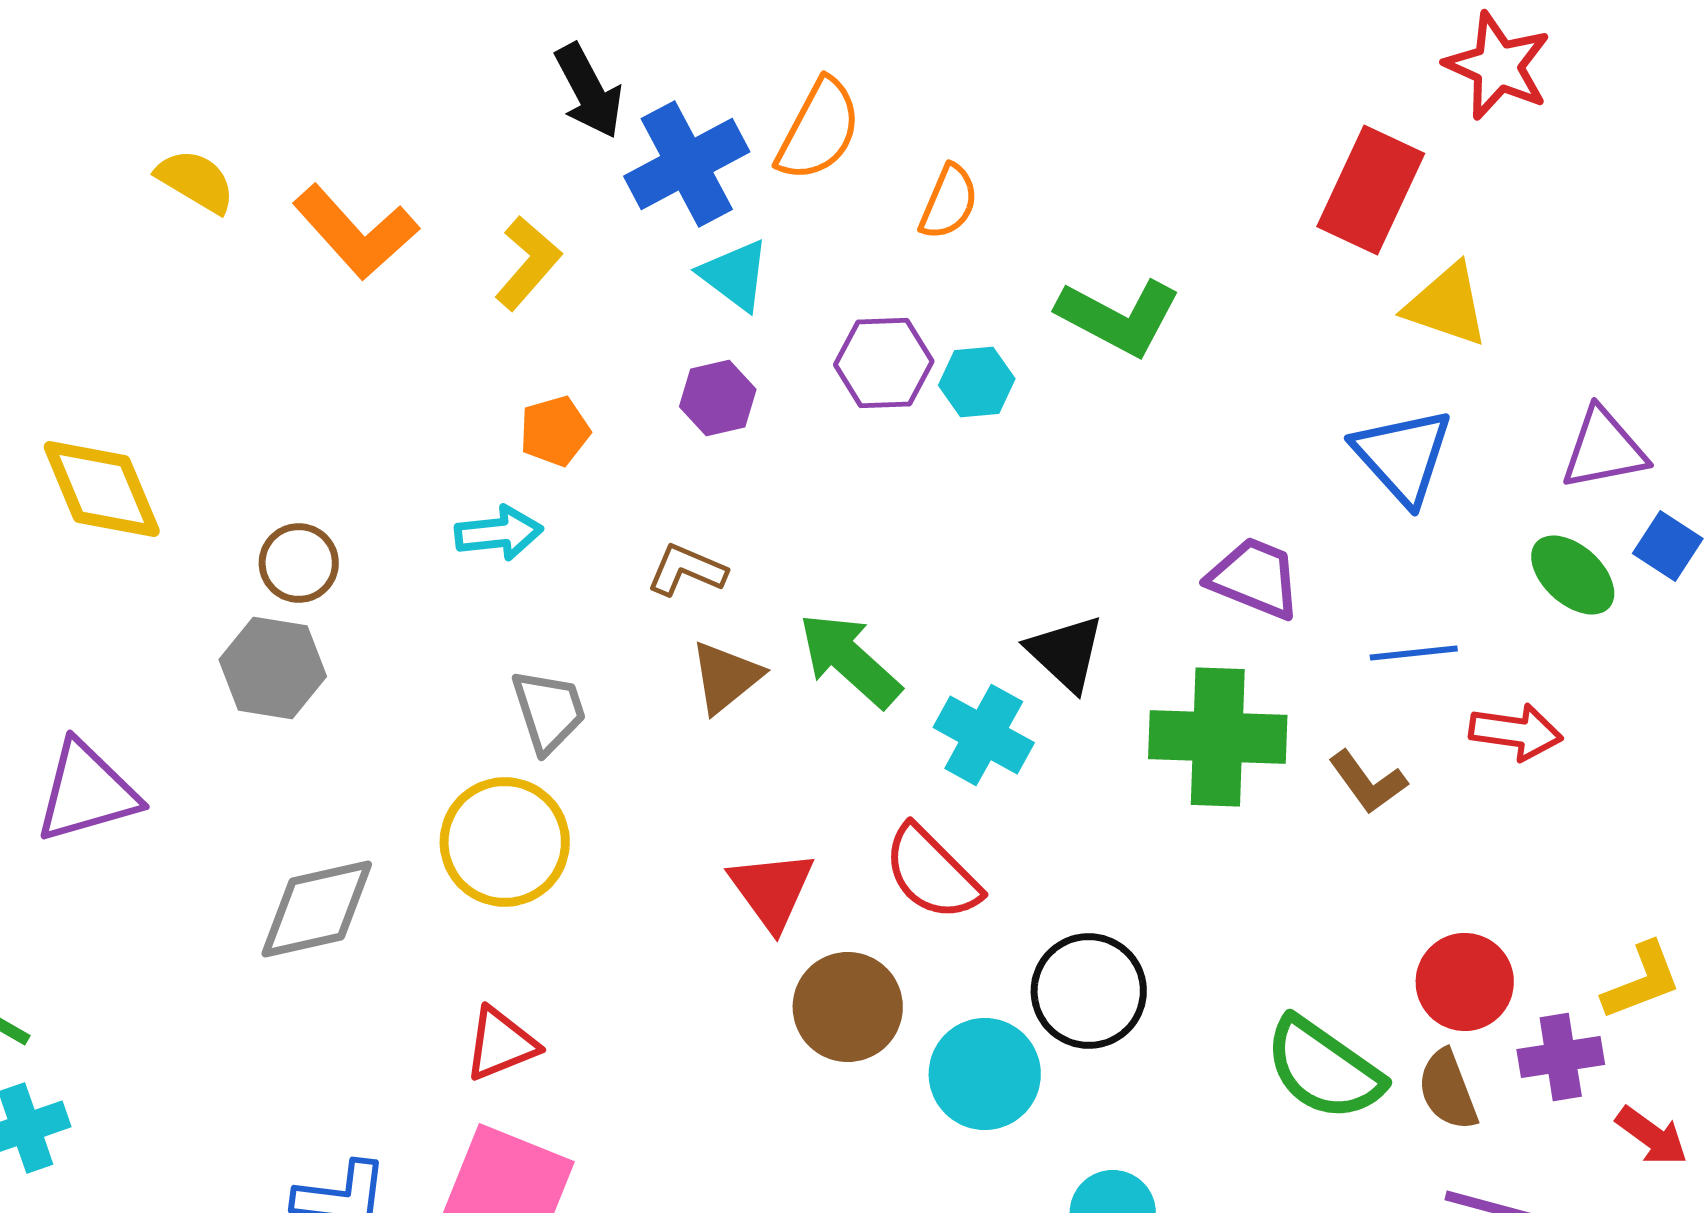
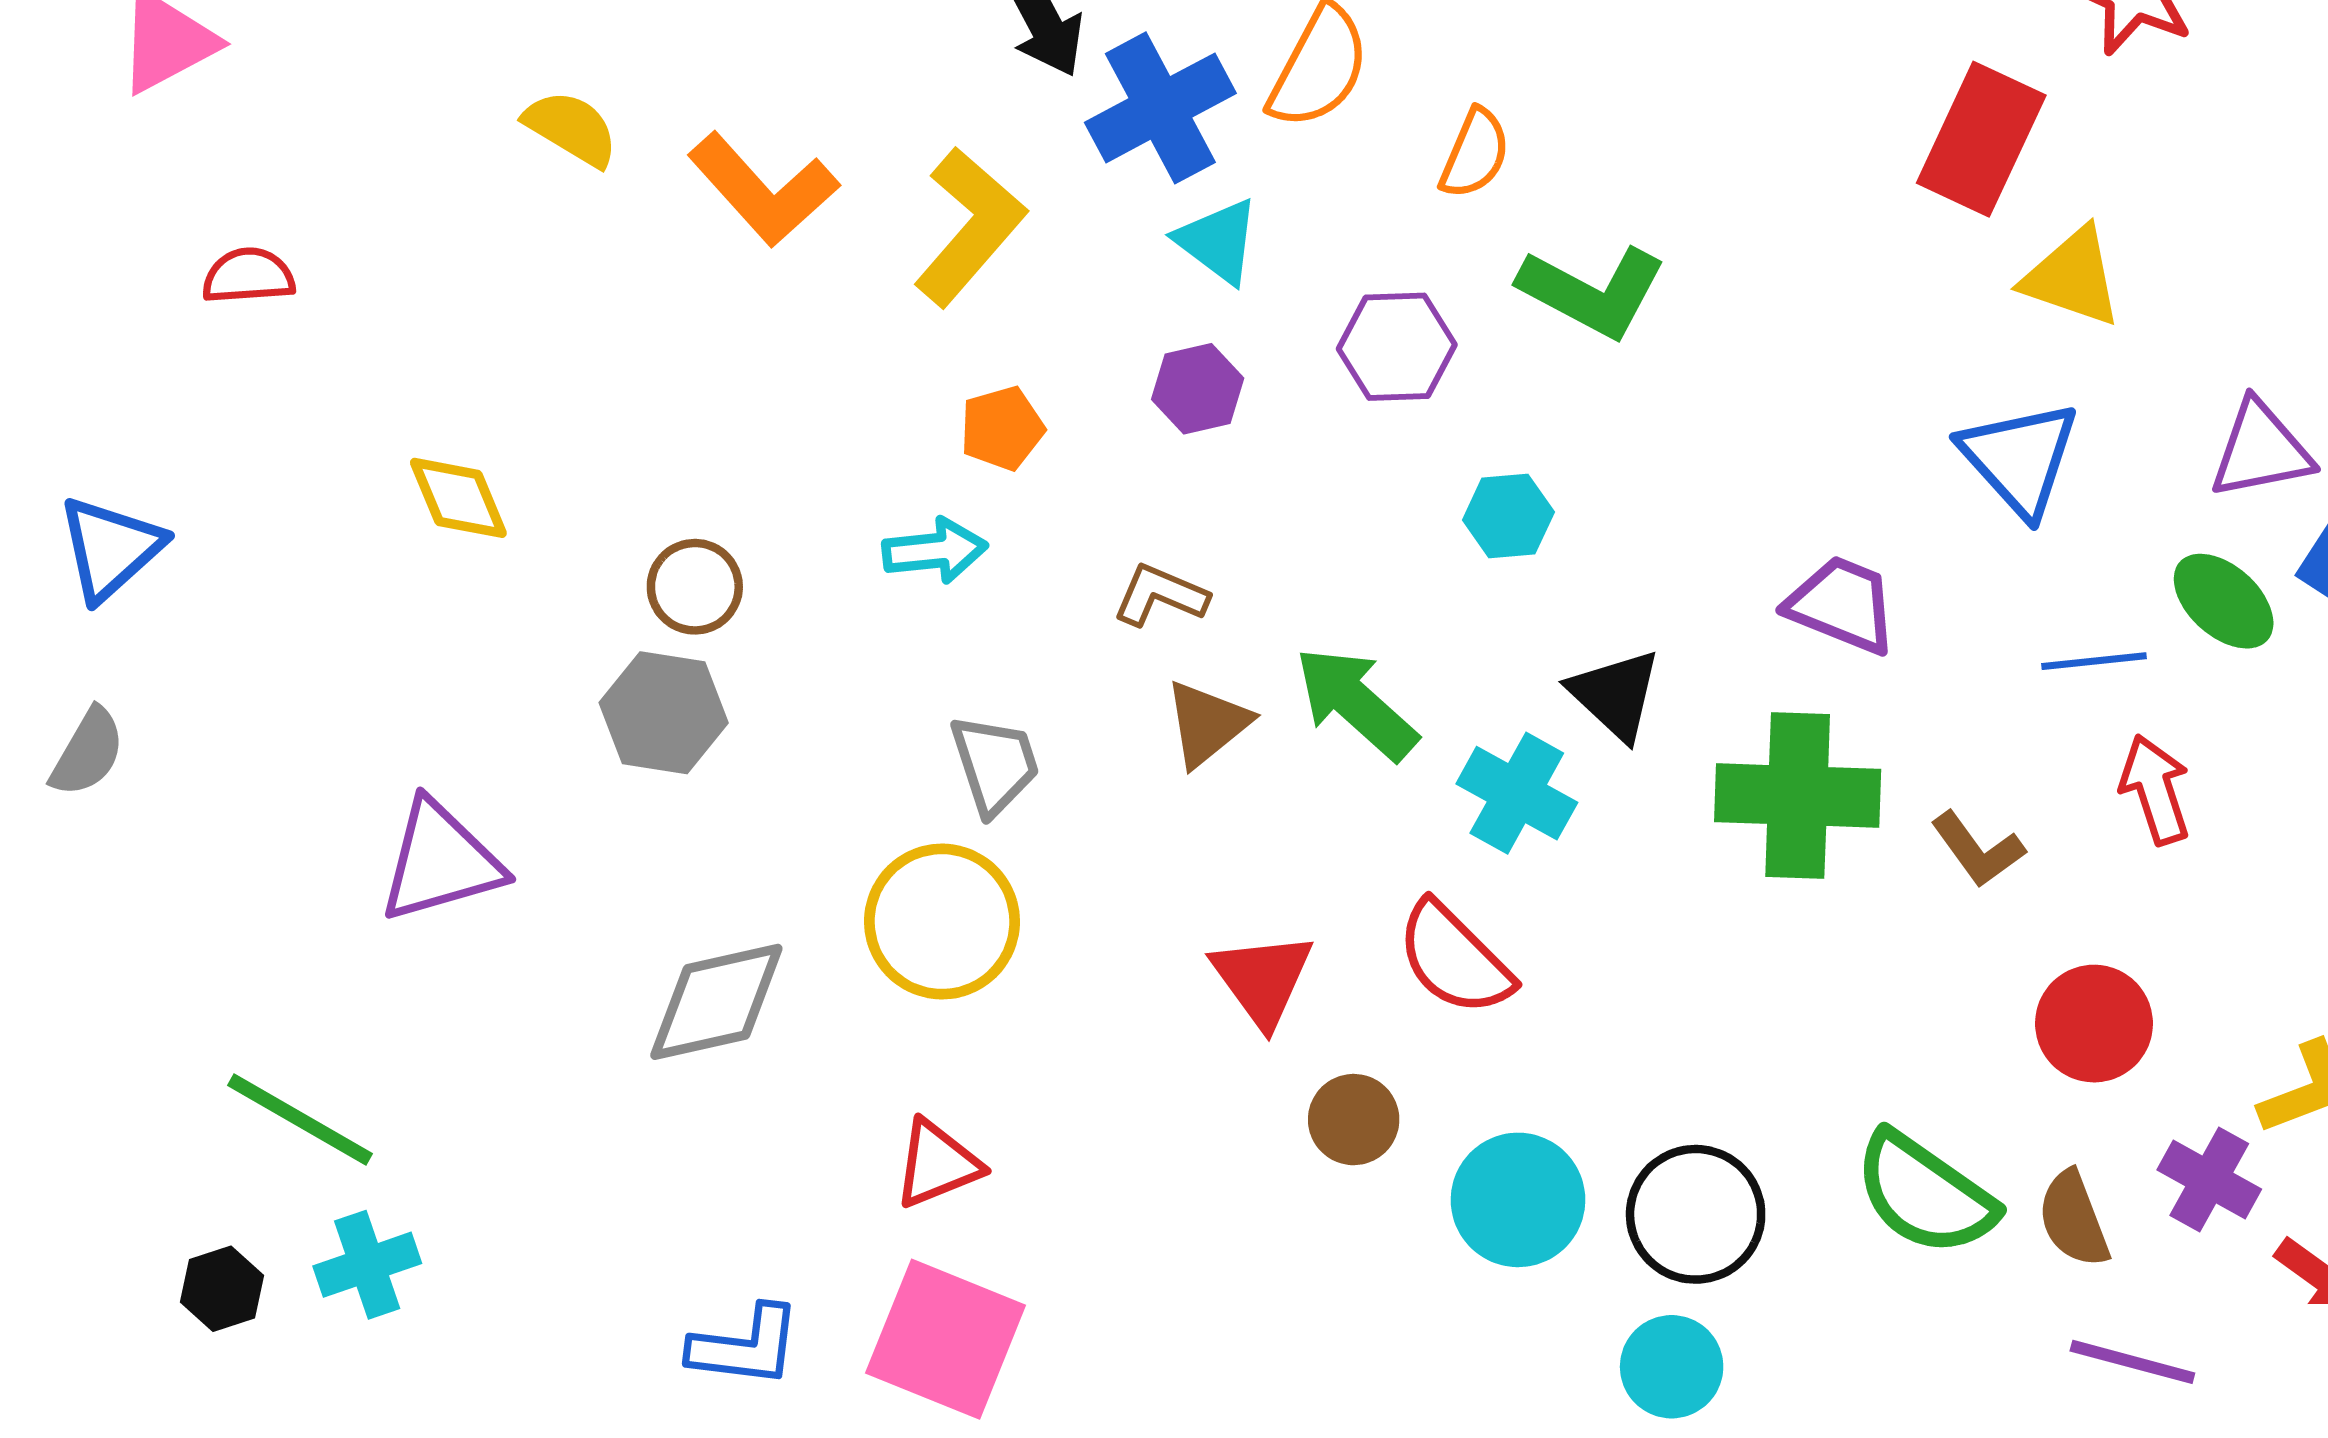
yellow L-shape: (528, 263) -> (970, 227), size x1.4
green L-shape: (1119, 317) -> (1592, 292), moved
cyan hexagon: (977, 382) -> (1508, 516), moved
yellow diamond: (102, 489) -> (458, 498), size x0.7
blue line: (1414, 653) -> (2094, 661), moved
red arrow: (1516, 732) -> (2155, 790), turned -116
red circle: (1465, 982) -> (2094, 1024), moved
black circle: (1089, 991) -> (1696, 1214), moved
brown circle: (848, 1007) -> (1354, 1120), size x0.7
purple cross: (1561, 1057) -> (2209, 1180), turned 38

